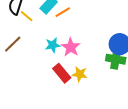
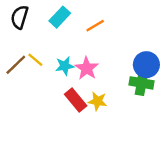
orange line: (63, 12) -> (95, 26), moved
yellow line: (27, 16) -> (35, 60), moved

